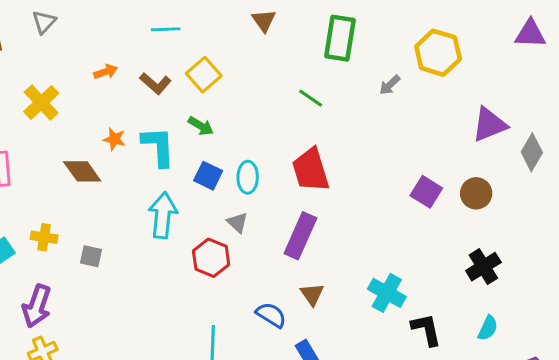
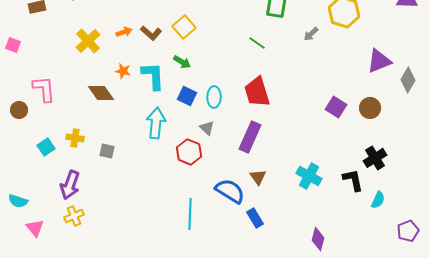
orange arrow: (106, 72) -> (124, 32), moved
yellow cross: (41, 103) -> (88, 41), moved
blue semicircle: (271, 315) -> (230, 191), size x1.4
black L-shape: (426, 330) -> (353, 180), moved

